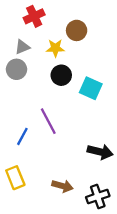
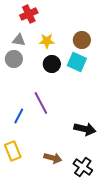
brown circle: (77, 30) -> (82, 40), moved
gray triangle: (22, 47) -> (19, 40), turned 32
cyan square: (91, 88) -> (77, 62), moved
black cross: (98, 197) -> (83, 167), turned -36

